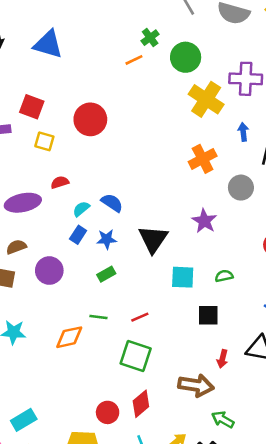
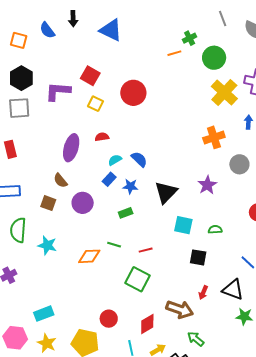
purple ellipse: (23, 203) -> (71, 148), turned -72
brown semicircle: (16, 247) -> (60, 181), turned -119
red diamond: (141, 404) -> (147, 324), moved

